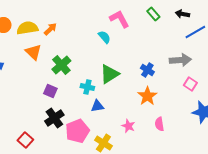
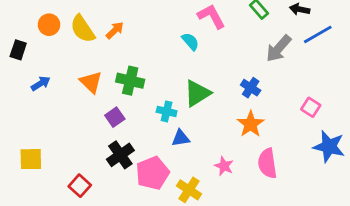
yellow semicircle: (27, 28) -> (83, 29), turned -115
orange triangle: (33, 52) -> (91, 82), moved
gray arrow: (180, 60) -> (279, 48), moved, turned 135
green cross: (61, 65) -> (130, 81), turned -36
purple square: (50, 91) -> (115, 117), turned 32
pink semicircle: (159, 124) -> (267, 163), size x1.5

